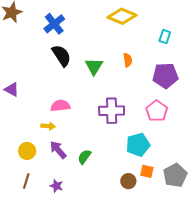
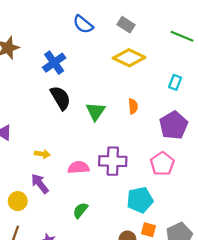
purple pentagon: (165, 76) -> (174, 125), turned -30
pink semicircle: (60, 106) -> (79, 167), moved
yellow arrow: (48, 126) -> (42, 154), moved
purple arrow: (58, 150) -> (40, 184), moved

